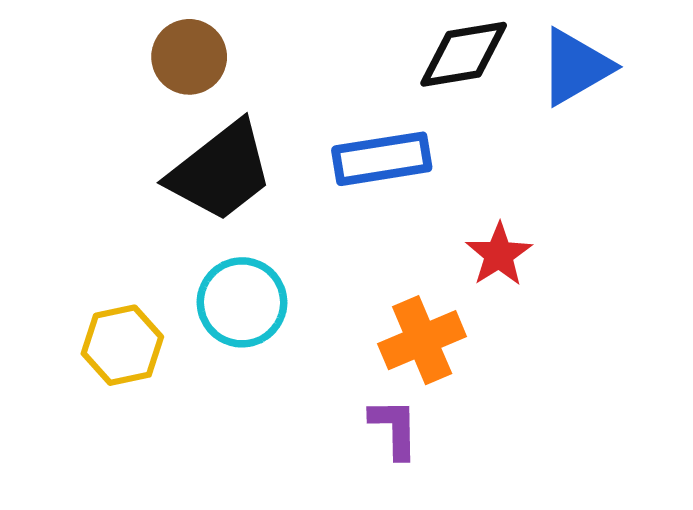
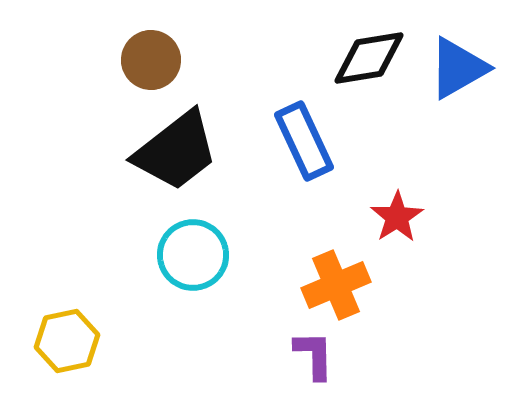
blue rectangle: (382, 159) -> (304, 141), turned 74
yellow hexagon: (122, 345) -> (67, 341), moved

